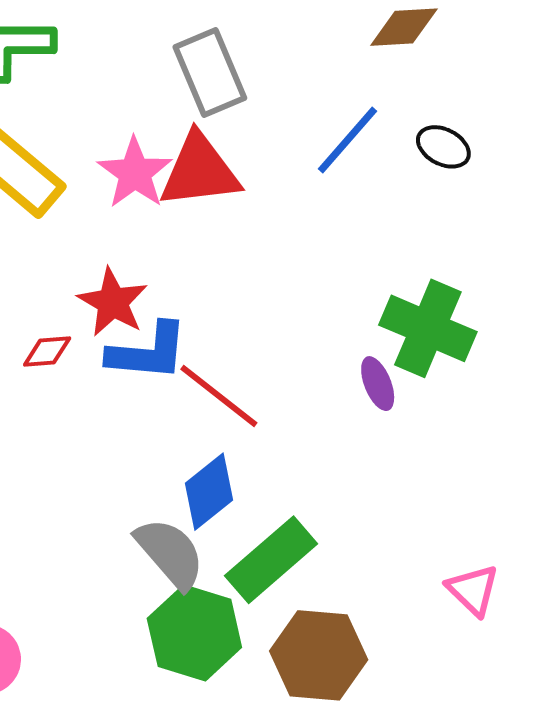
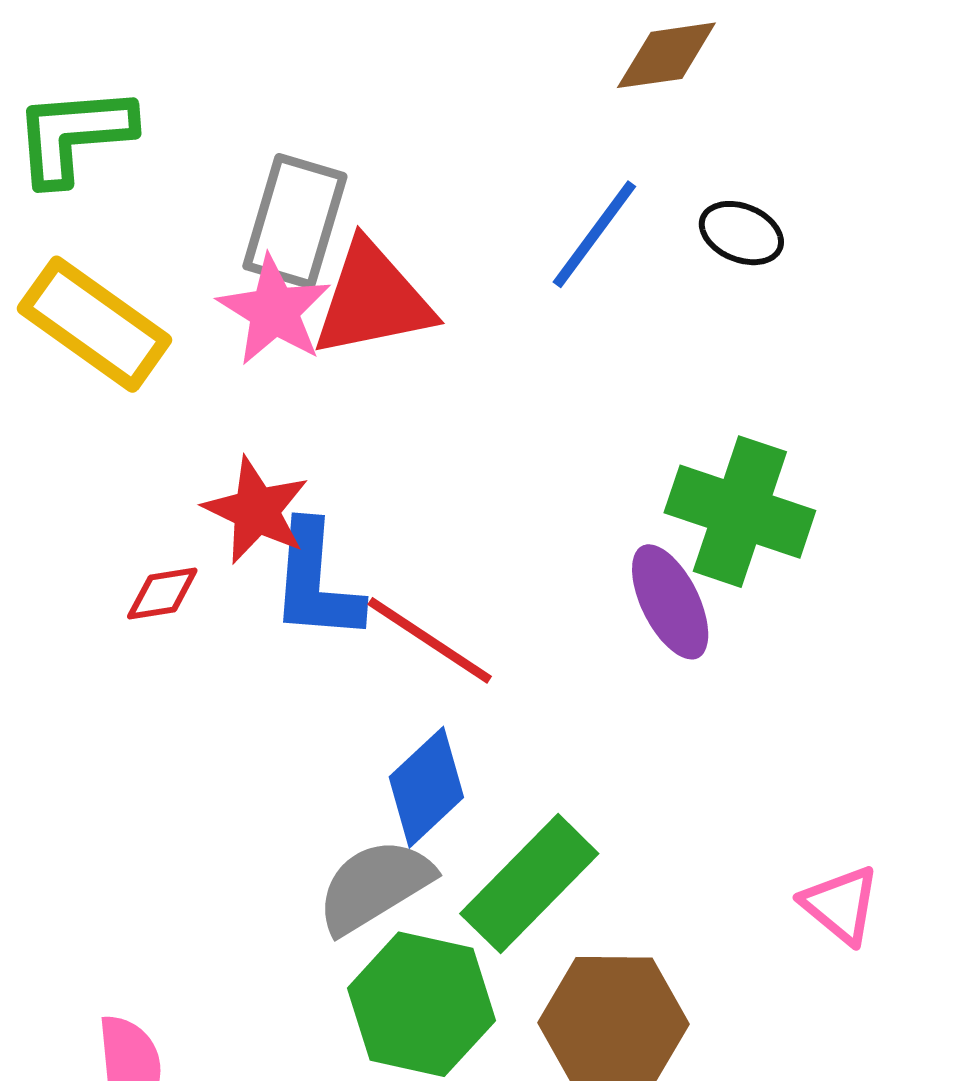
gray rectangle: (210, 72) -> (295, 221), moved, turned 44
blue L-shape: (148, 352) -> (316, 582), turned 94
purple ellipse: (378, 384) -> (670, 602), size x1.4
gray semicircle: (170, 553) -> (375, 886), turned -76

